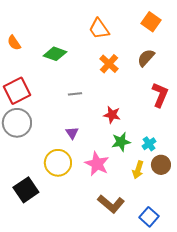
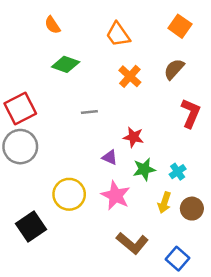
orange semicircle: (14, 43) -> (52, 25), moved
purple triangle: (72, 133) -> (110, 157), moved, turned -32
brown circle: (161, 165) -> (192, 209), moved

